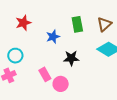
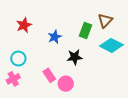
green rectangle: (77, 24) -> (86, 30), moved, turned 35

